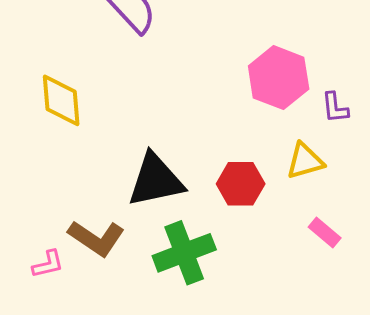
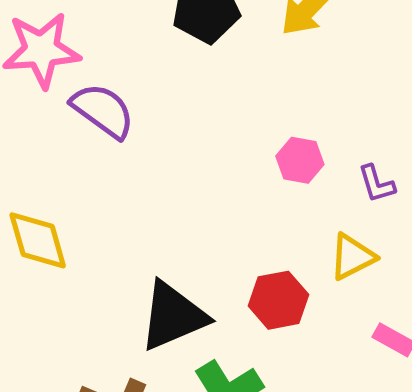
pink hexagon: (279, 78) -> (300, 160), size x0.6

